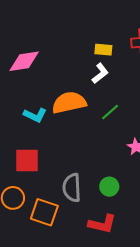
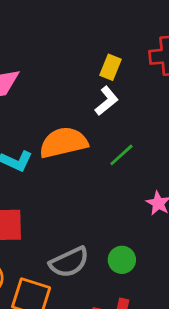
yellow rectangle: (103, 50) -> (111, 67), turned -72
gray semicircle: (72, 188) -> (69, 262), turned -112

